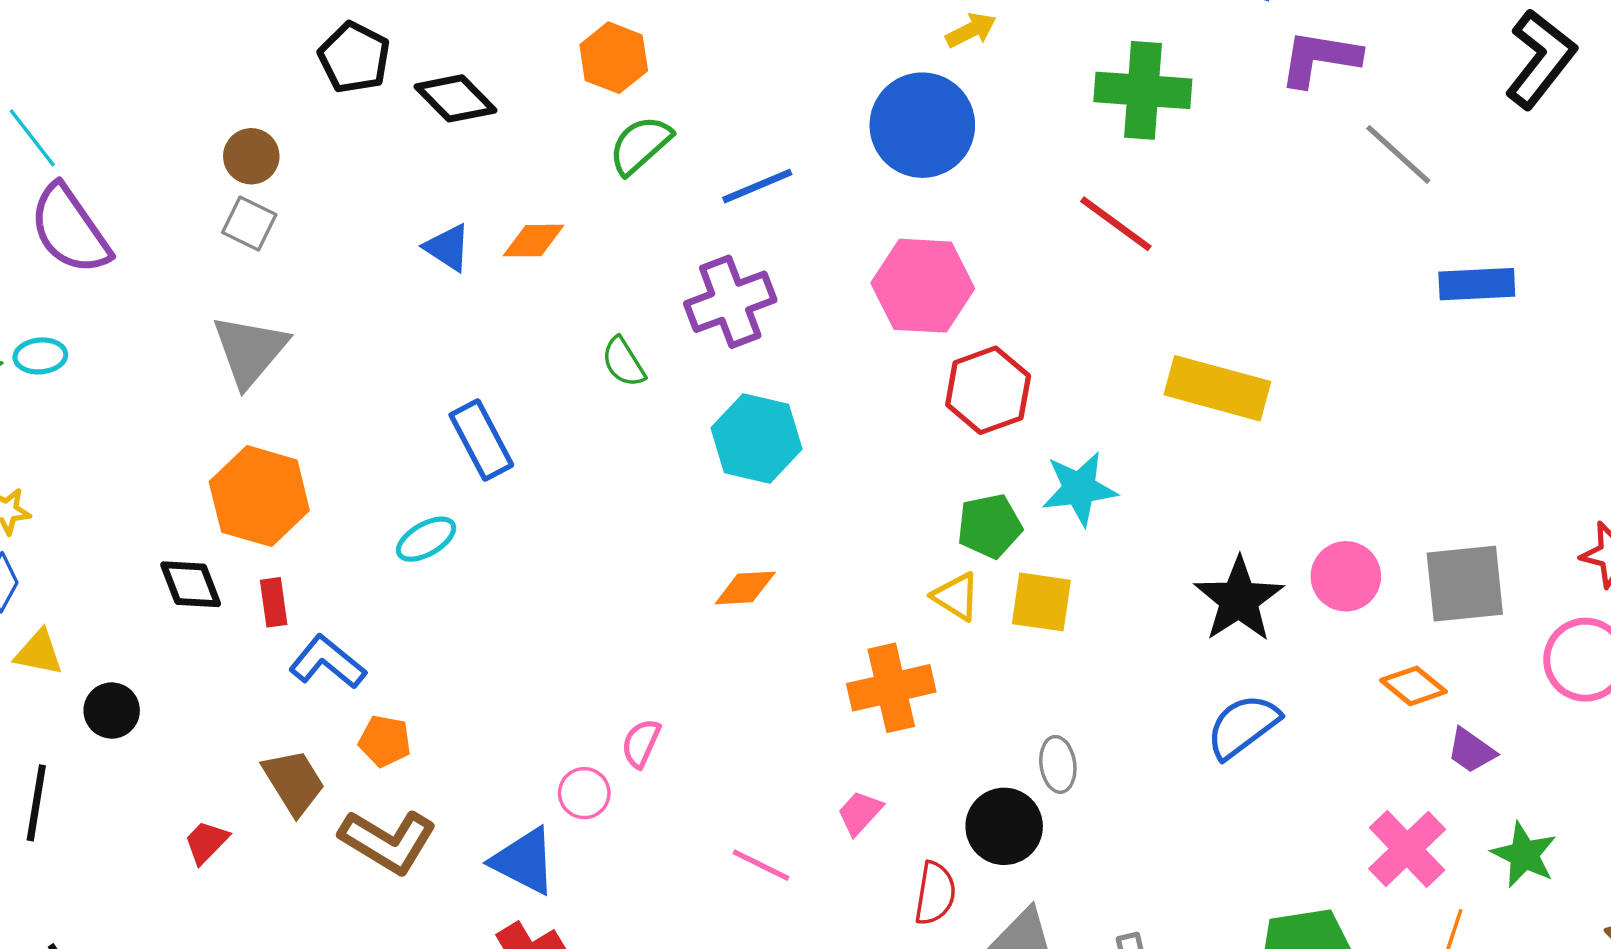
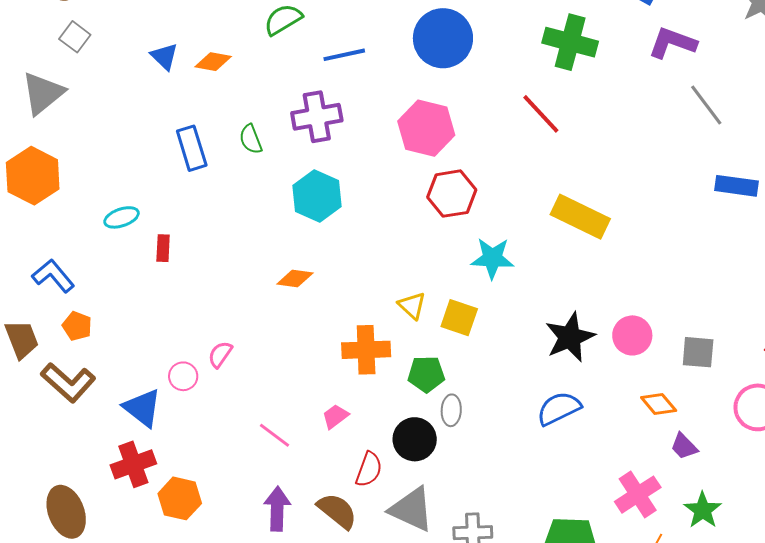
gray square: (249, 224) -> (75, 37), moved
blue rectangle: (481, 440) -> (192, 148), moved
green pentagon: (990, 526) -> (426, 374), moved
gray square: (1465, 584) -> (698, 352), size x0.7
red rectangle: (274, 602) -> (163, 248), moved

